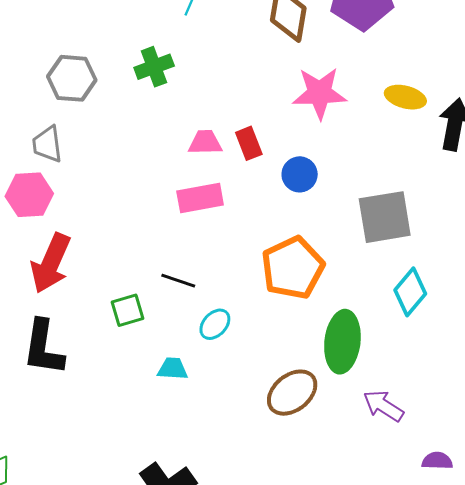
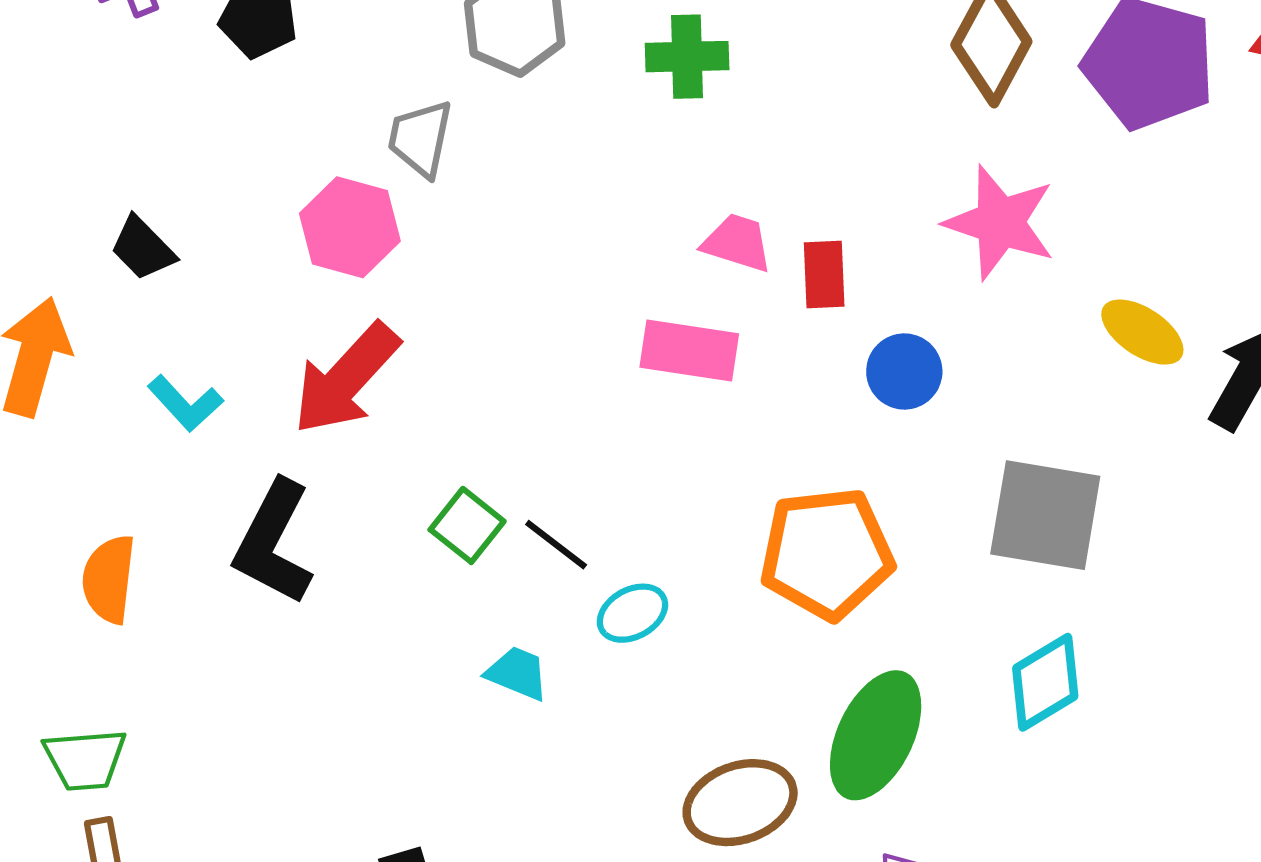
yellow ellipse: (405, 97) -> (1142, 332), moved
black line: (178, 281) -> (556, 545), moved
green square: (127, 310) -> (467, 525), turned 36

